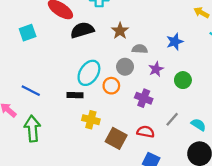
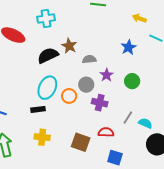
black semicircle: (82, 30) -> (48, 55), moved
blue star: (175, 42) -> (128, 47), moved
gray circle: (125, 67) -> (86, 85), moved
yellow cross: (91, 120) -> (42, 137), moved
cyan semicircle: (198, 125) -> (145, 123), moved

